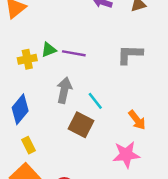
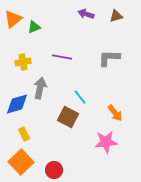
green triangle: (49, 50) -> (34, 27), moved
gray arrow: (64, 90) -> (40, 88), moved
blue diamond: (20, 109) -> (17, 104), turned 35

